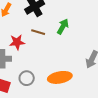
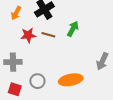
red star: (17, 42) -> (28, 35), moved

